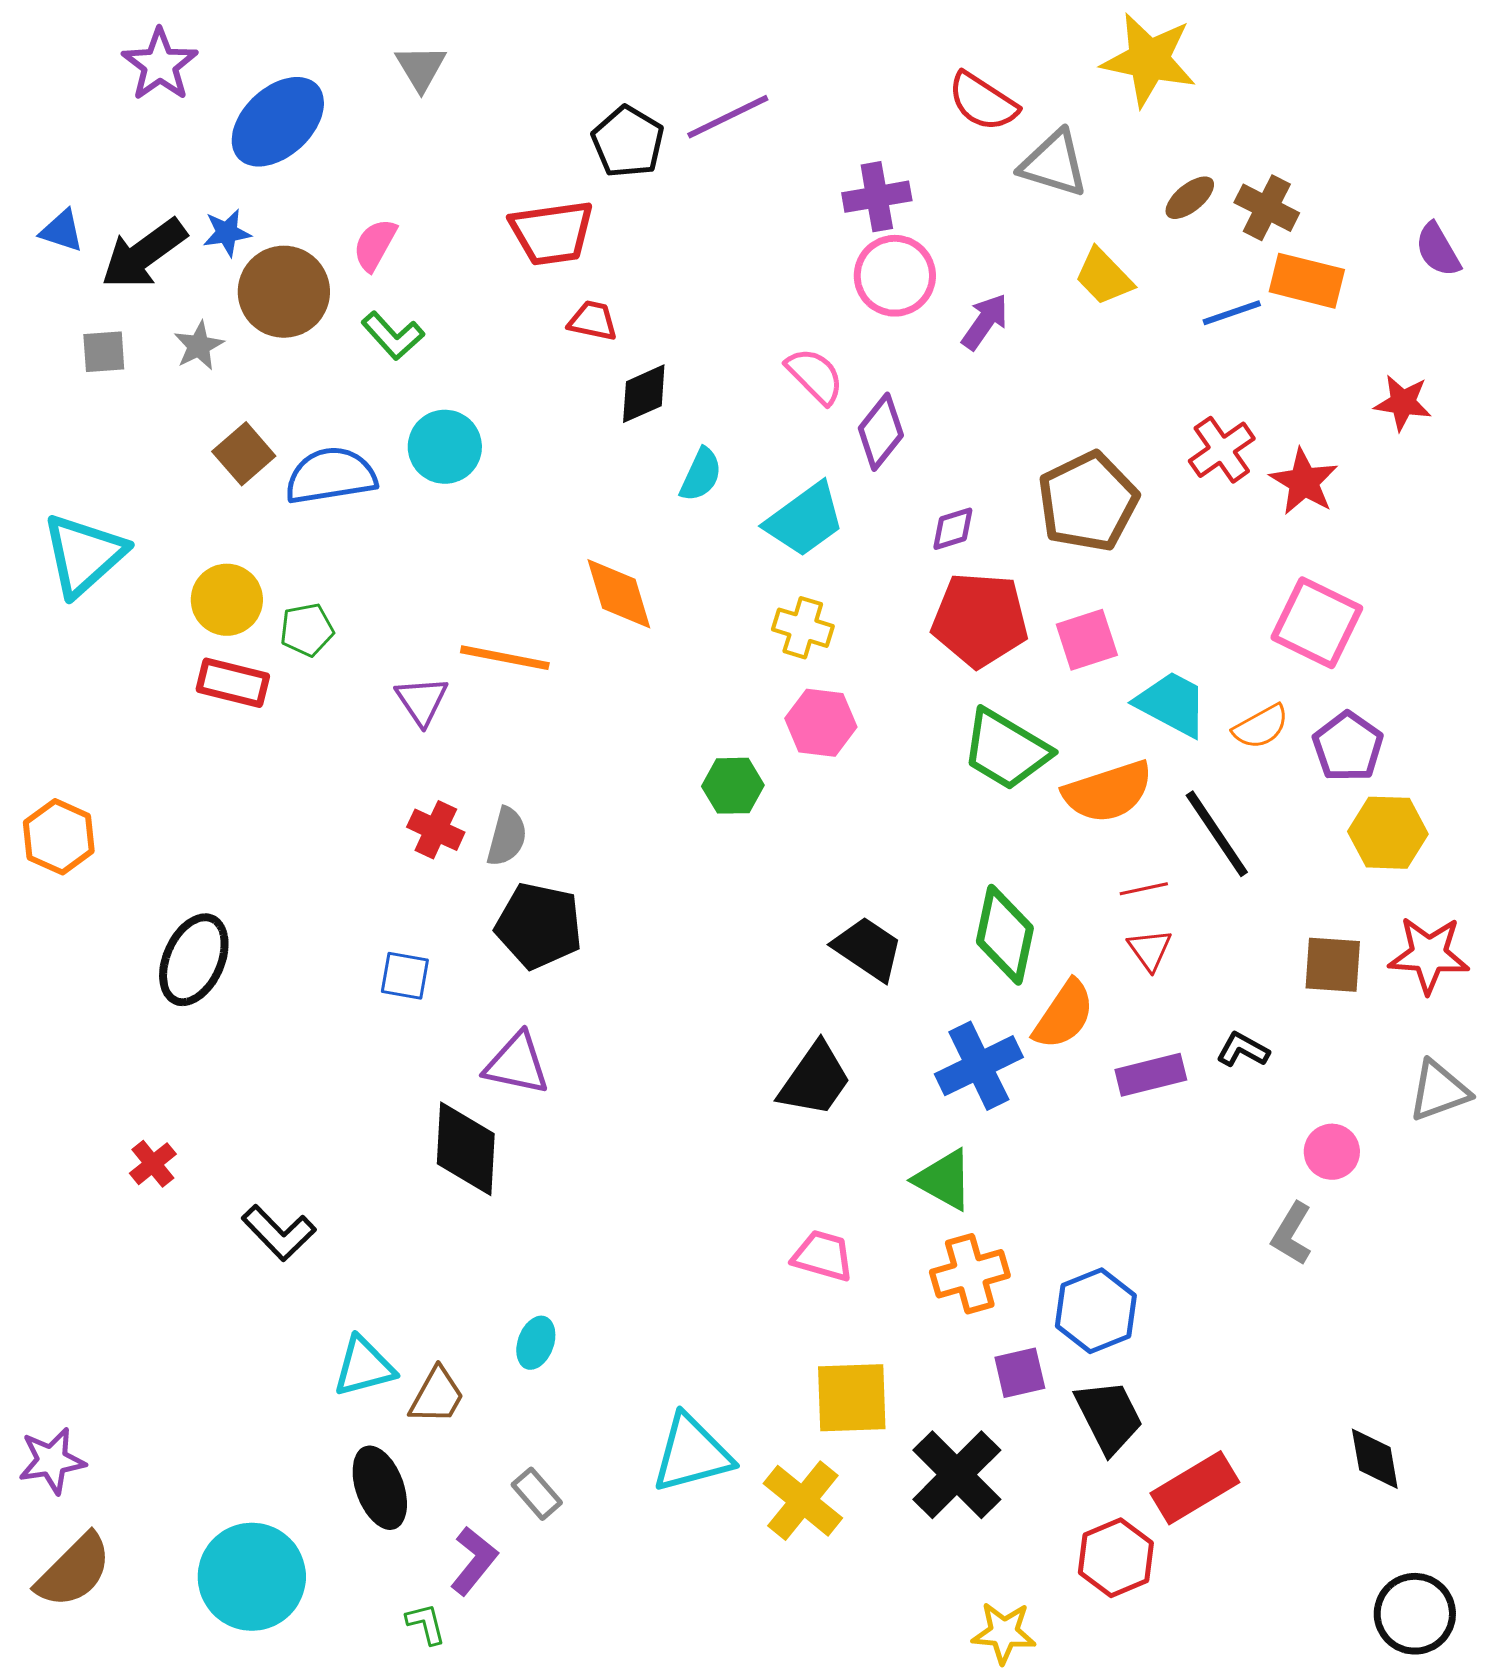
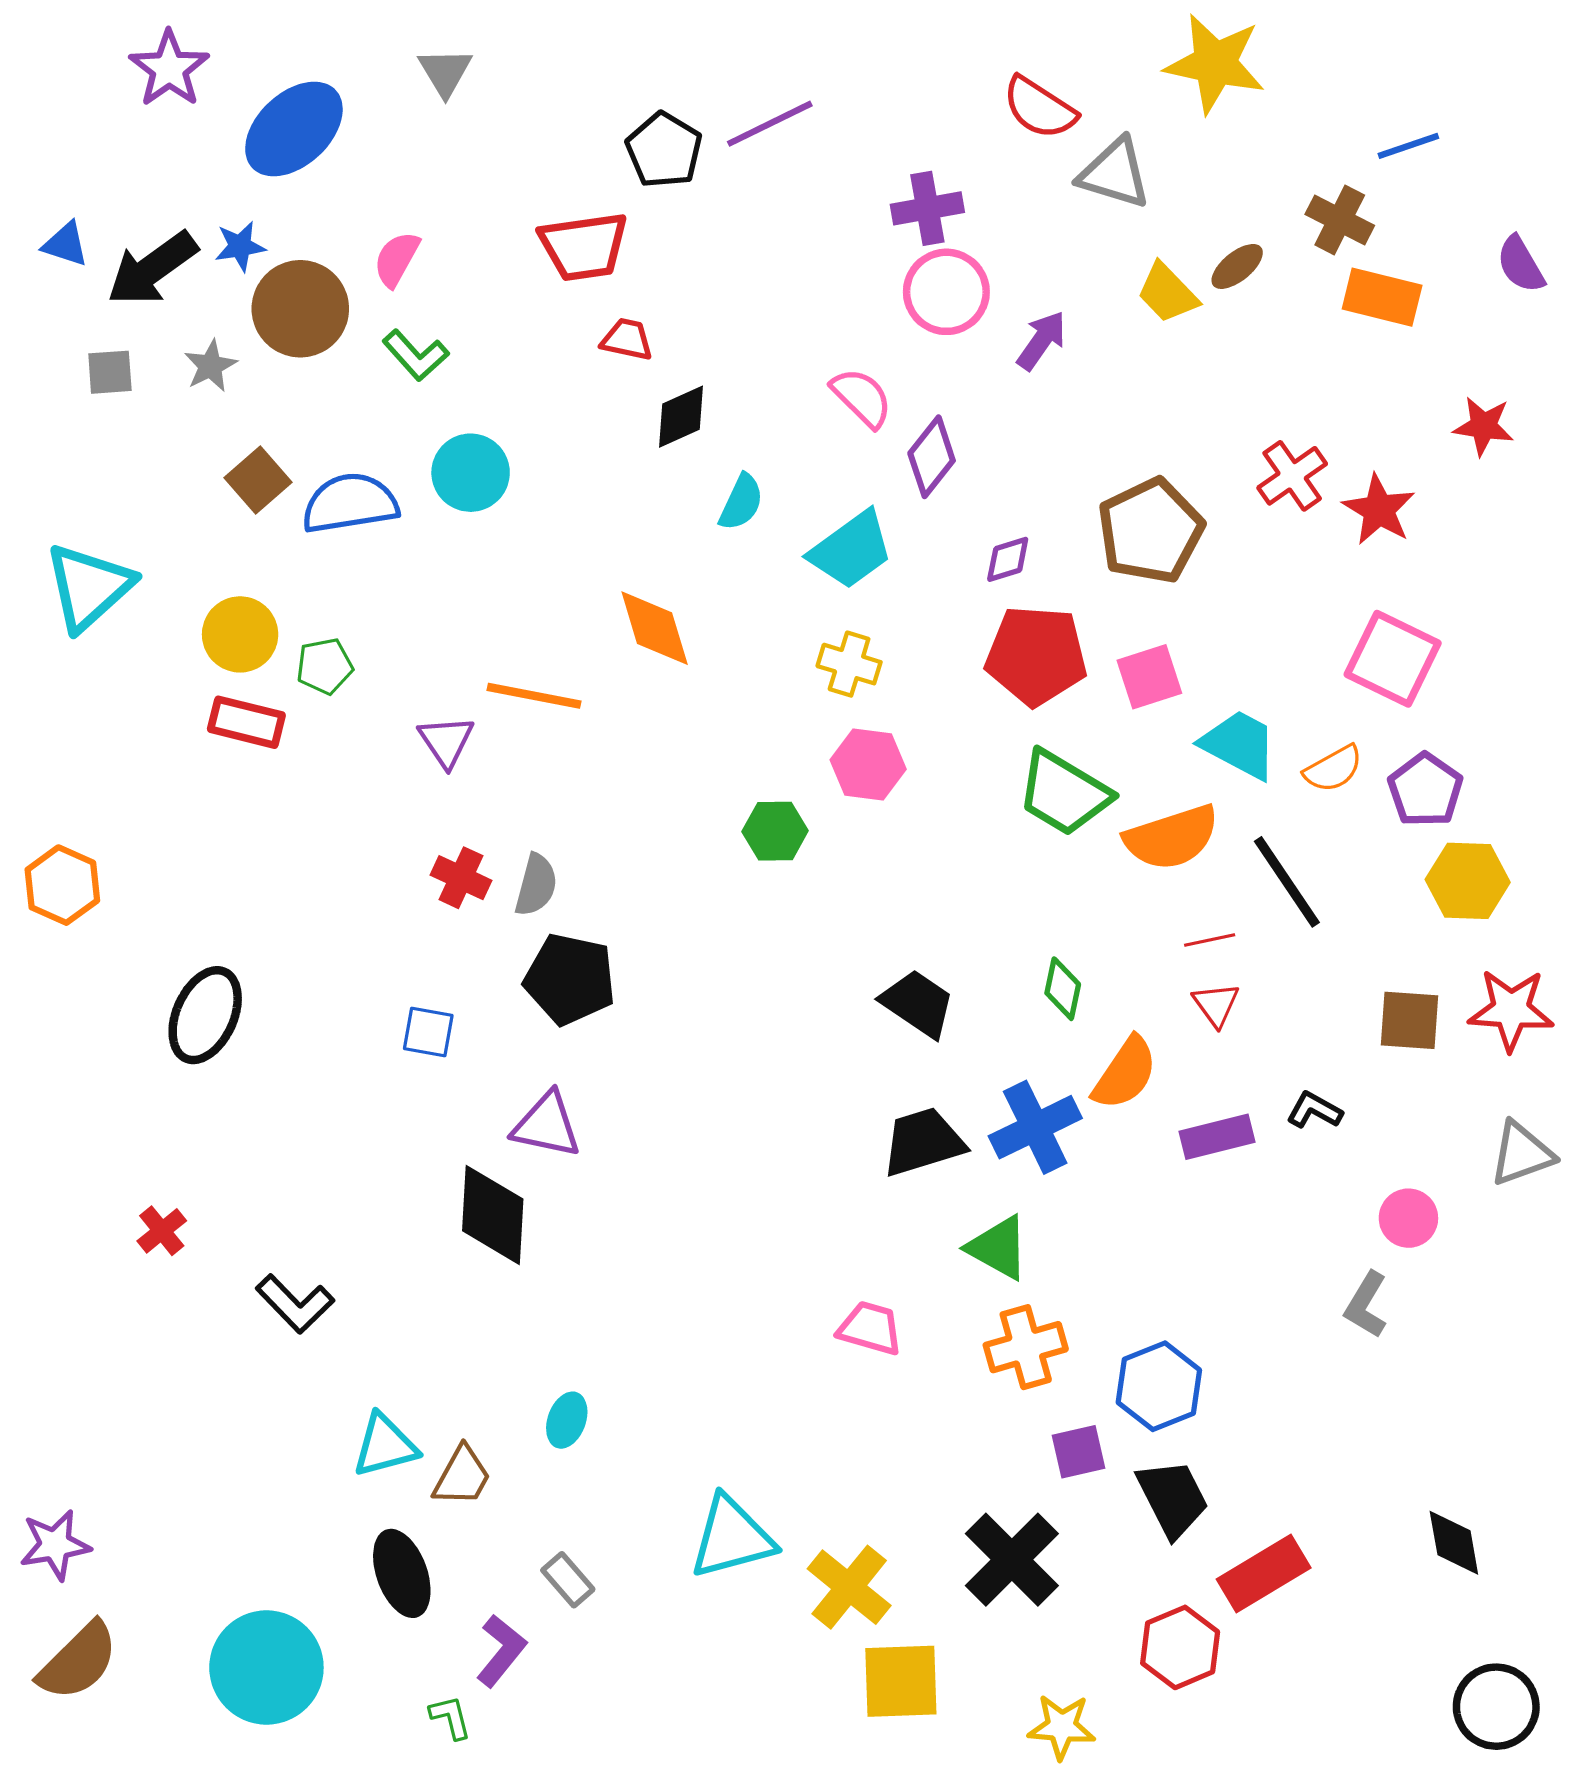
brown ellipse: (1190, 198) -> (1237, 266), moved
blue line: (1232, 313) -> (1408, 146), moved
green diamond: (1005, 935) -> (1063, 989), size x0.6
black trapezoid: (815, 1080) -> (923, 1142), moved, turned -142
yellow square: (852, 1398) -> (901, 1681), moved

